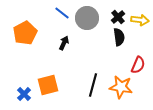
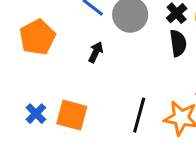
orange square: (48, 85) -> (72, 115), turned 30
blue cross: (24, 94) -> (36, 114), moved

